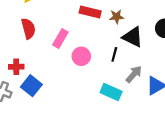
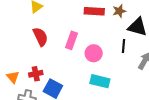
cyan rectangle: (111, 92) -> (100, 81), moved

